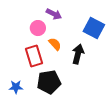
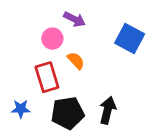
black arrow: (78, 54) -> (108, 110), moved
blue star: (16, 87) -> (21, 109), moved

